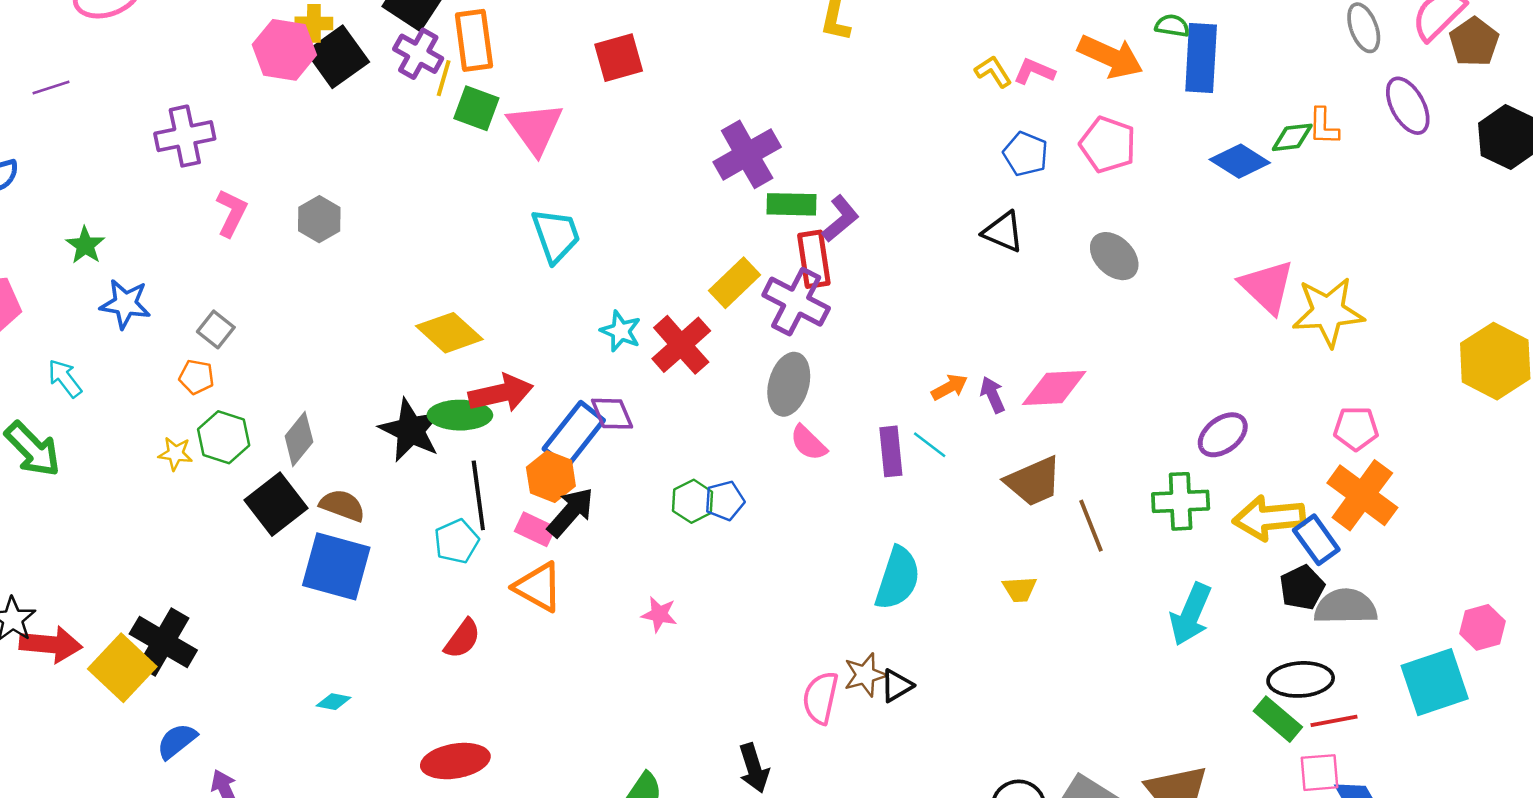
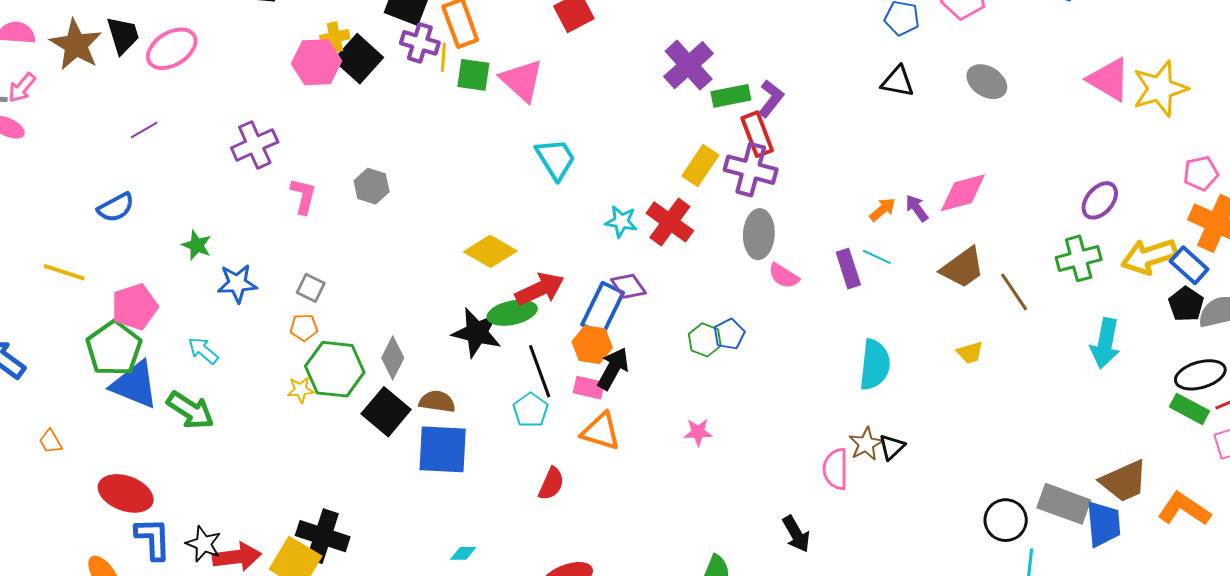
green hexagon: (224, 437) -> (335, 369), size x1.4

